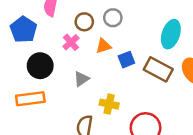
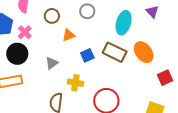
gray circle: (113, 18) -> (87, 11), moved
pink cross: (71, 42) -> (25, 32), moved
blue square: (126, 60) -> (87, 55), moved

